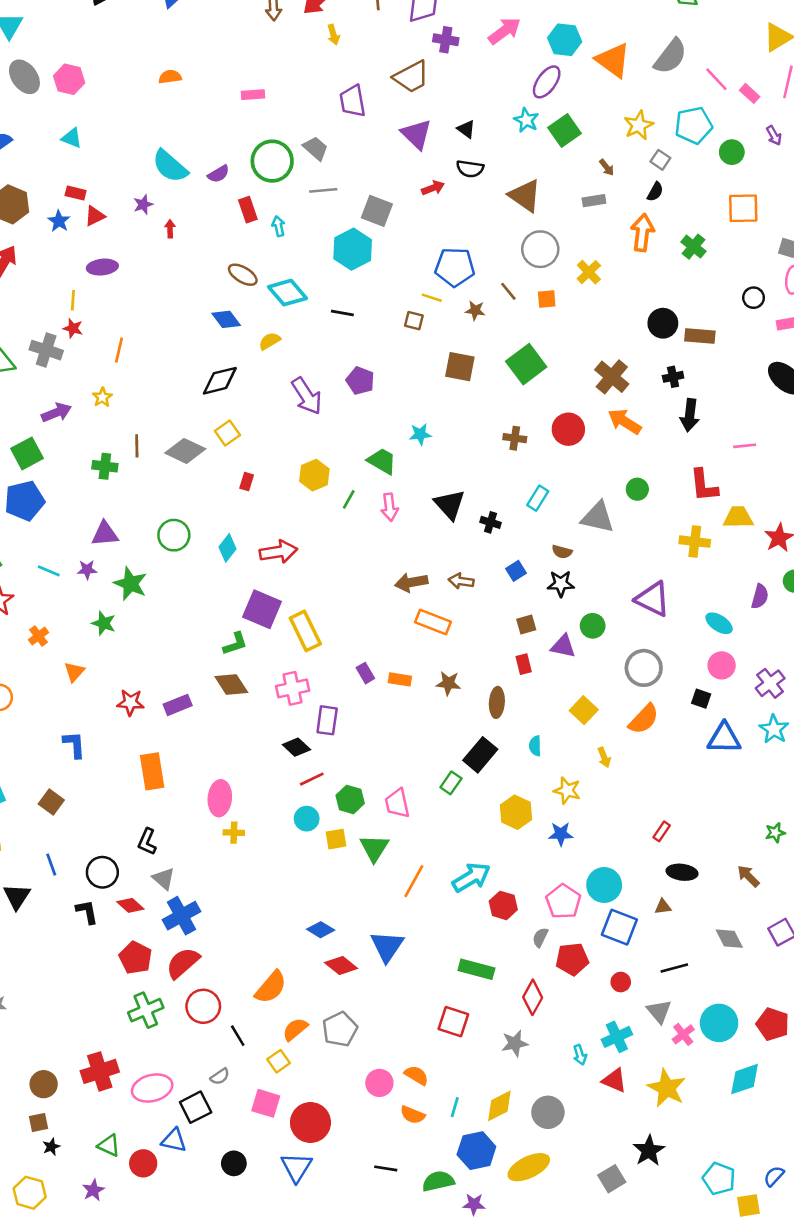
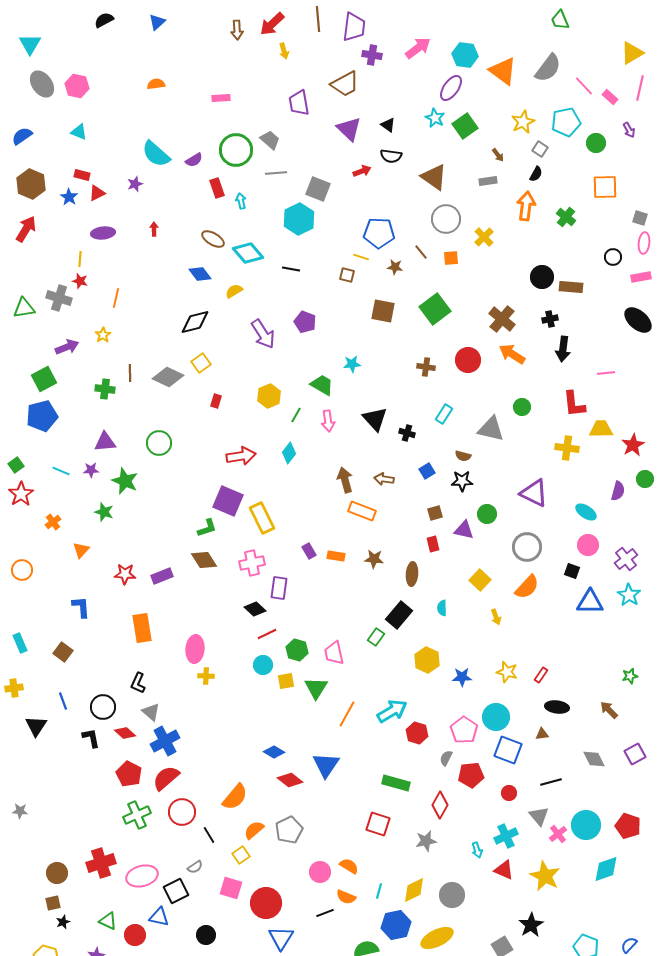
red arrow: (170, 229) -> (154, 229), moved
cyan diamond: (227, 548) -> (289, 453), moved
brown arrow: (411, 582) -> (345, 480), turned 85
yellow star: (567, 791) -> (507, 672), moved
blue triangle: (296, 1167) -> (281, 938), moved
black line: (386, 1168) -> (325, 913), moved, turned -30

